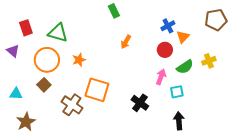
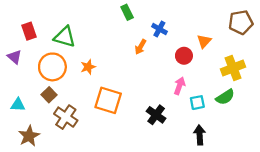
blue cross: (168, 26) -> (159, 29), moved, turned -32
yellow cross: (209, 61) -> (233, 68), size x1.5
green semicircle: (185, 67) -> (225, 97), moved
brown cross: (72, 105) -> (66, 117), moved

